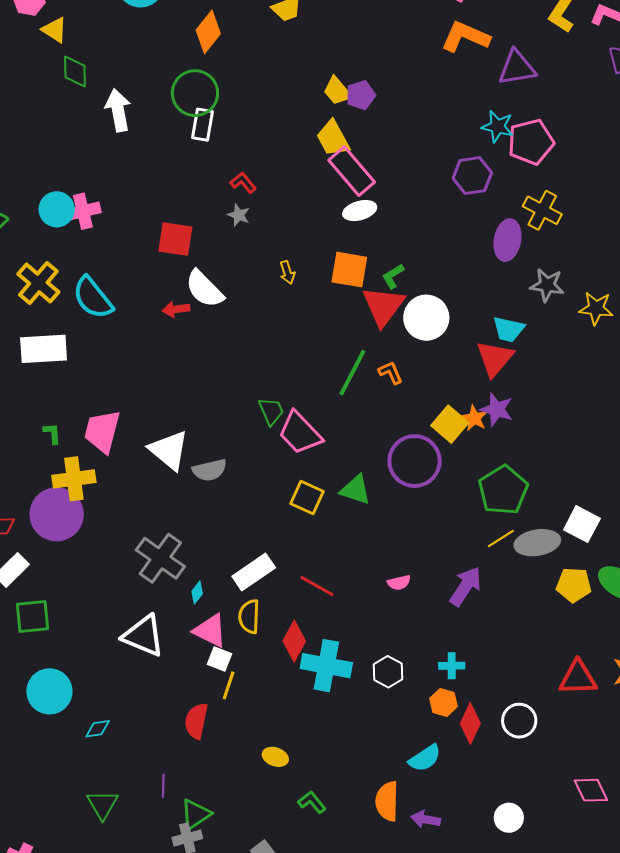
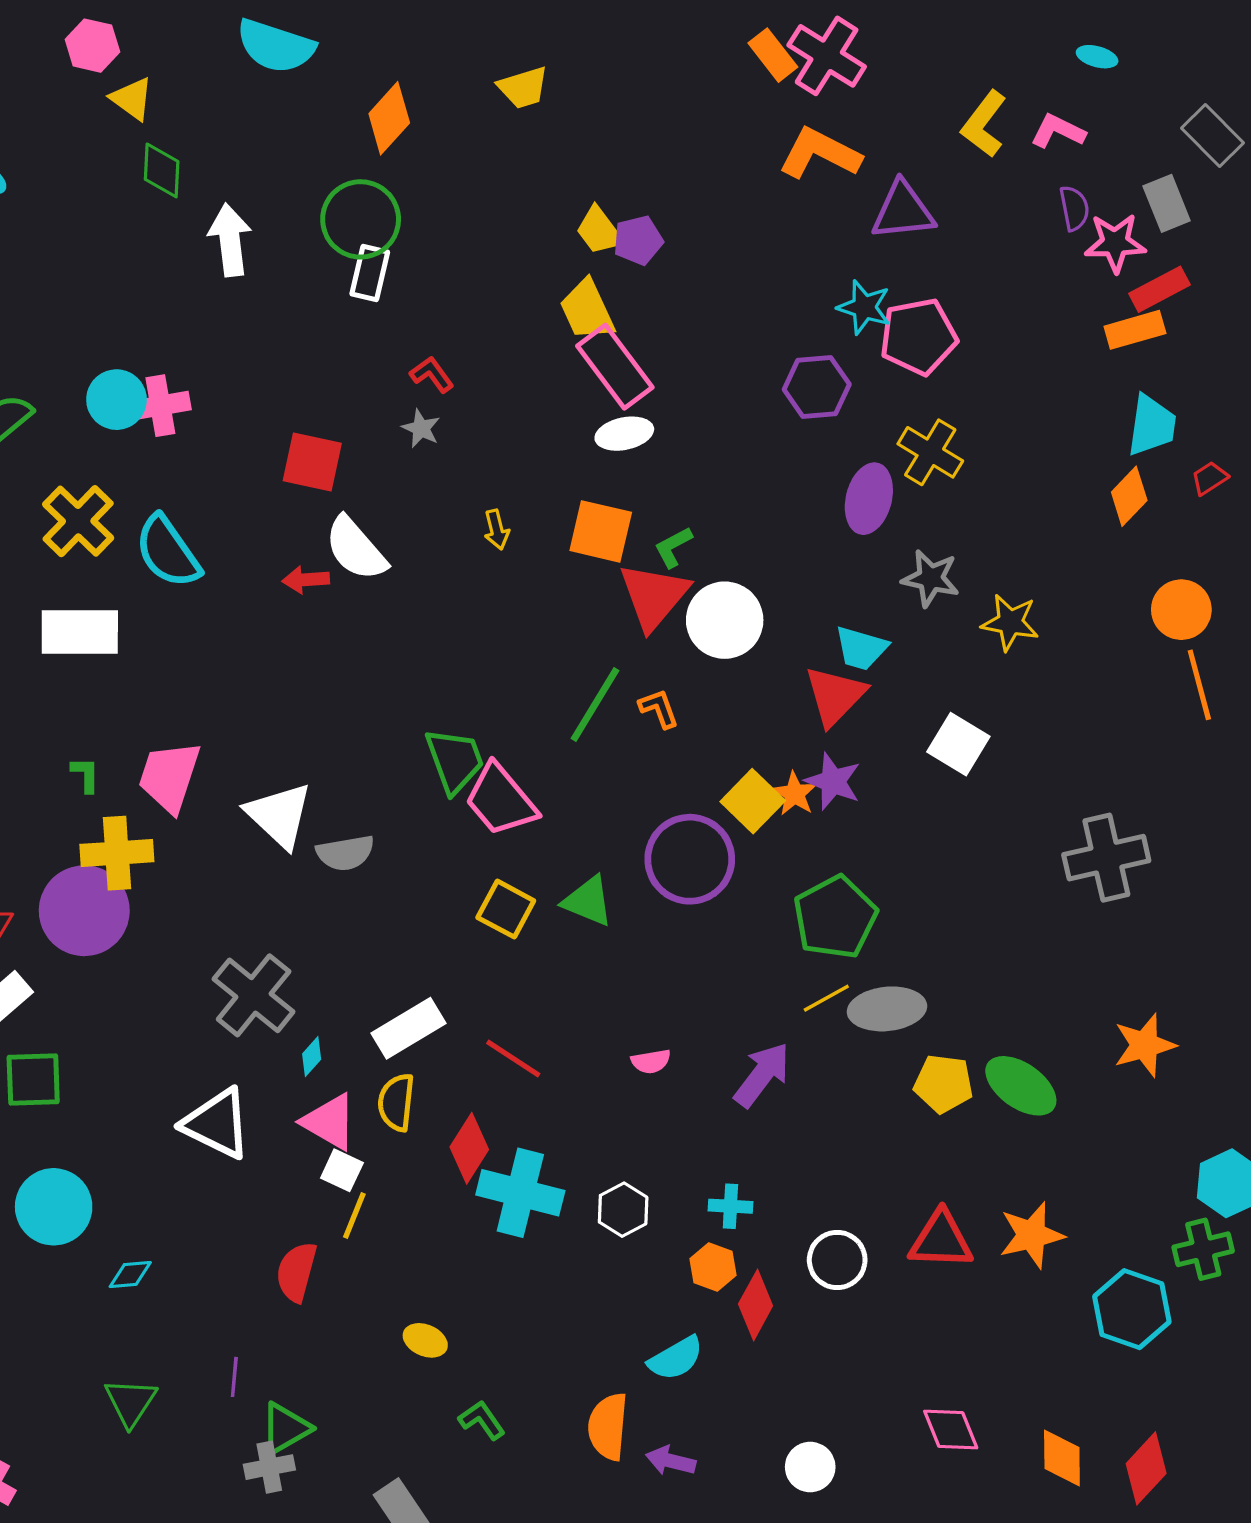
green trapezoid: (271, 411) -> (455, 760), size x1.4
white square: (582, 524) -> (958, 744), moved
white circle: (519, 721) -> (837, 1260), moved

